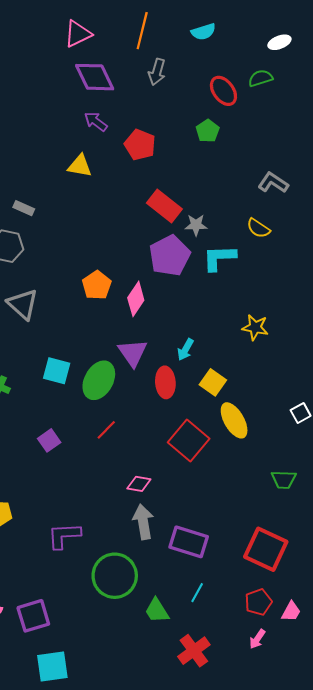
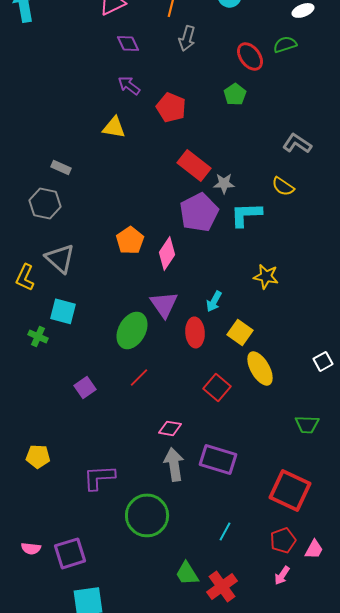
purple diamond: (95, 77) -> (128, 43), size x0.6
yellow star: (255, 327) -> (266, 276), moved
cyan square: (57, 371) -> (63, 311), moved
red square: (189, 440) -> (217, 387), size x0.7
purple rectangle: (189, 542) -> (218, 459), moved
green trapezoid: (157, 611) -> (187, 573), moved

